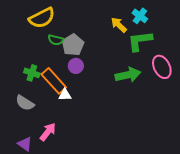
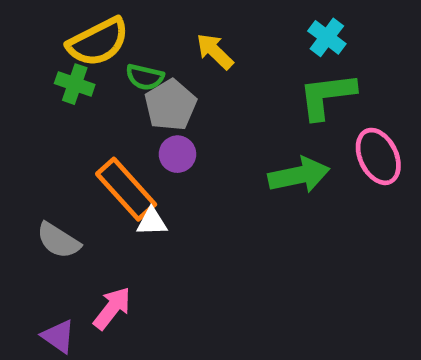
yellow arrow: (119, 25) -> (215, 51), moved
green semicircle: (56, 40) -> (145, 77), moved
green cross: (32, 73) -> (75, 84), moved

